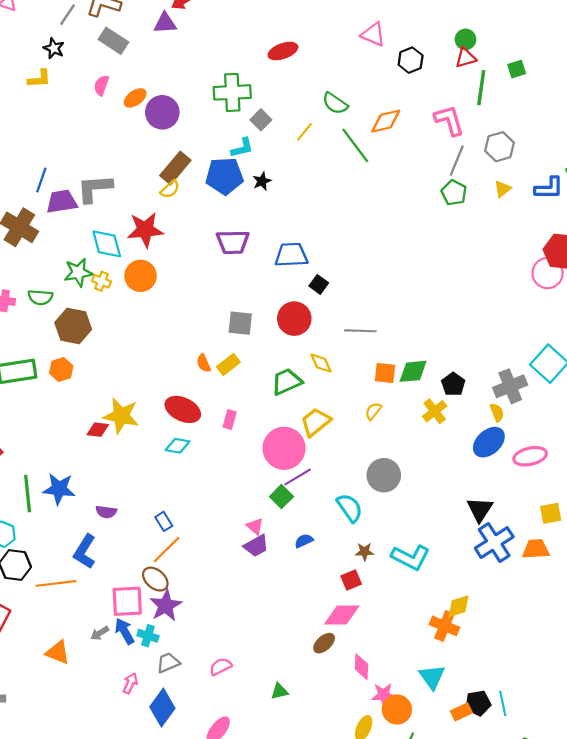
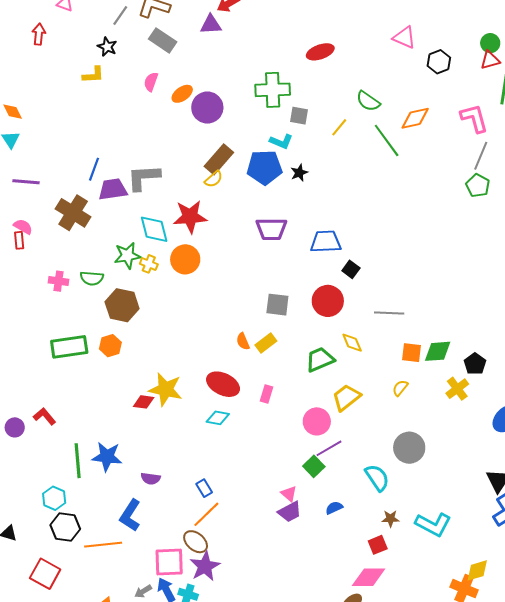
gray square: (261, 120) -> (299, 116), turned -36
cyan L-shape: (242, 148) -> (281, 141), turned 35
pink circle: (284, 448) -> (317, 421), size x0.7

